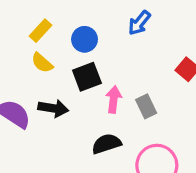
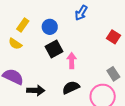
yellow semicircle: (42, 63) -> (15, 44), moved
gray rectangle: (146, 106) -> (113, 74), moved
black arrow: (53, 108) -> (36, 90), moved

